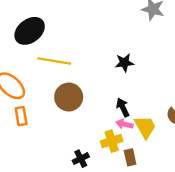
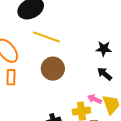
black arrow: (123, 107) -> (105, 74), moved, turned -35

